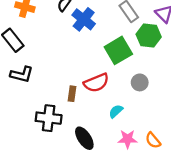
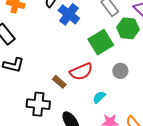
brown rectangle: (72, 94) -> (59, 82), turned -56

